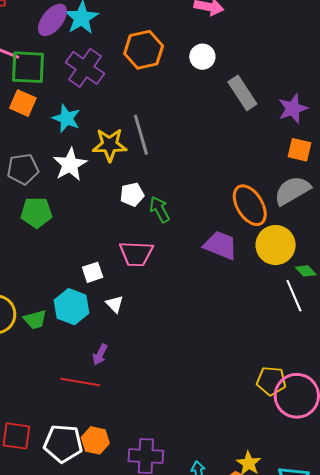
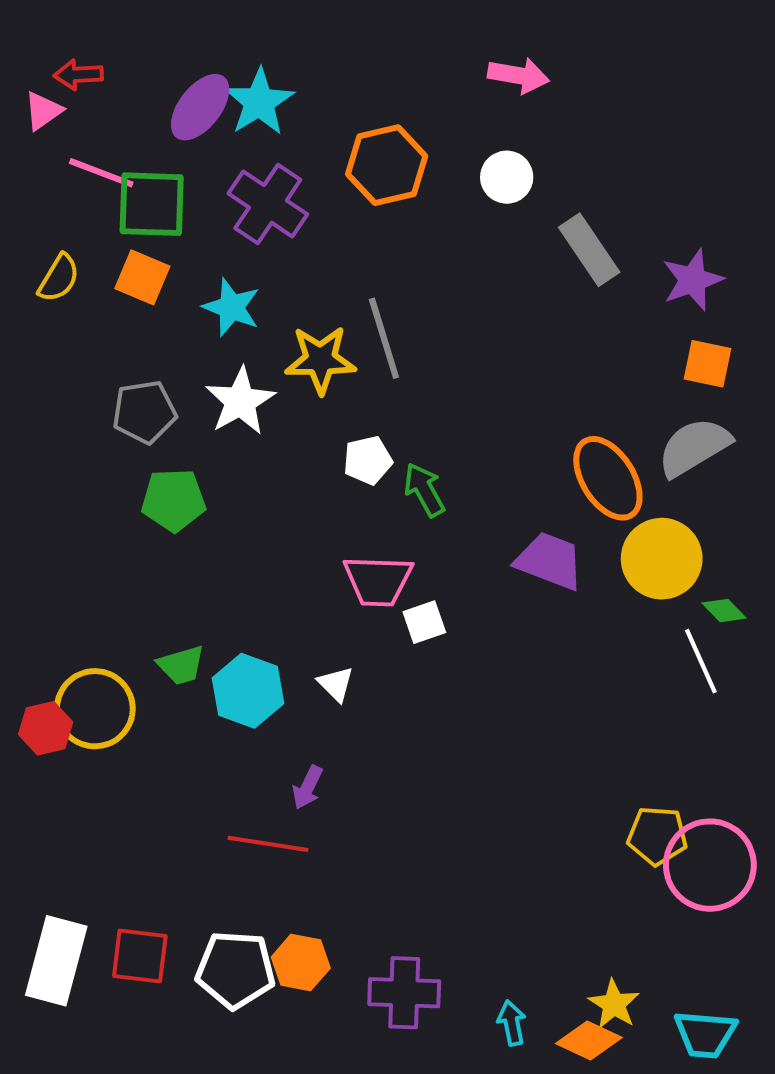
white square: (93, 272) -> (424, 622), moved
green trapezoid: (35, 320) -> (181, 665), moved

